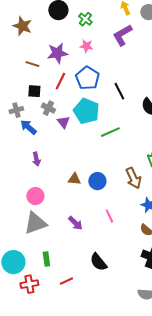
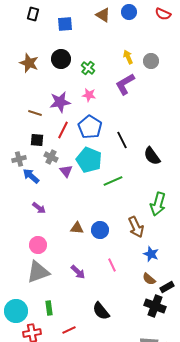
brown star: (22, 26) -> (29, 63), moved
purple arrow: (36, 159) -> (39, 208), turned -40

